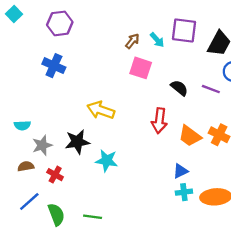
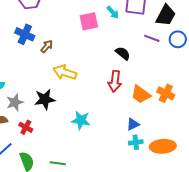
brown arrow: (132, 41) -> (47, 46), moved
pink square: (141, 68) -> (89, 21), moved, turned -30
black semicircle: (179, 88) -> (123, 53), moved
purple line: (211, 89) -> (152, 38), moved
cyan star: (107, 161) -> (81, 120), moved

